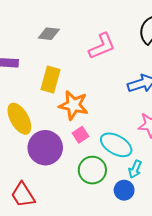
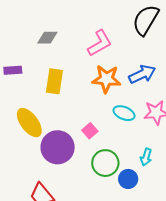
orange star: (73, 105) -> (106, 79), moved
cyan ellipse: (116, 145) -> (124, 113), moved, size x0.7
blue circle: (124, 190) -> (128, 179), moved

